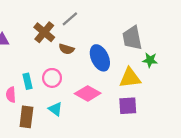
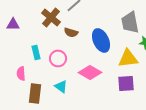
cyan rectangle: (28, 81) -> (36, 52), moved

